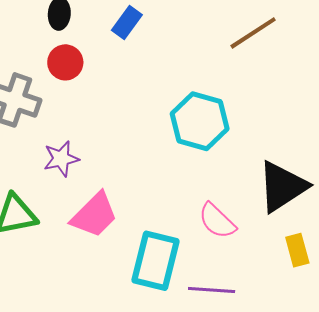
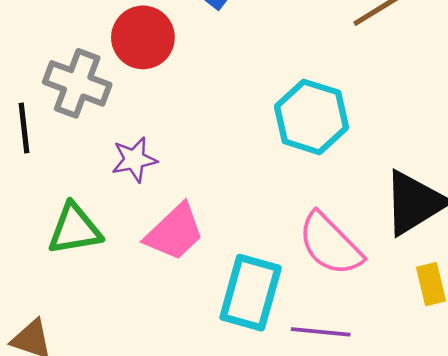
red circle: (65, 62) -> (143, 37), size x1.4
pink semicircle: (217, 221) -> (330, 244), size x1.4

